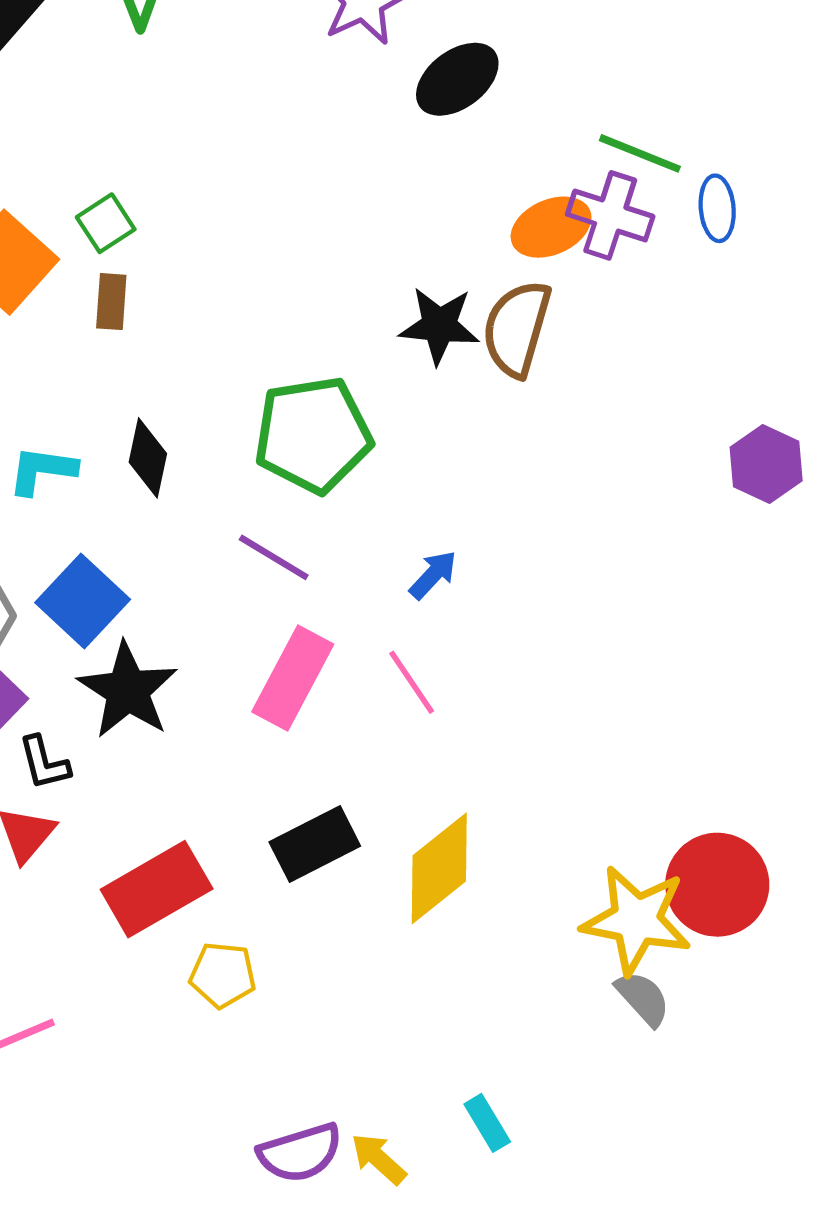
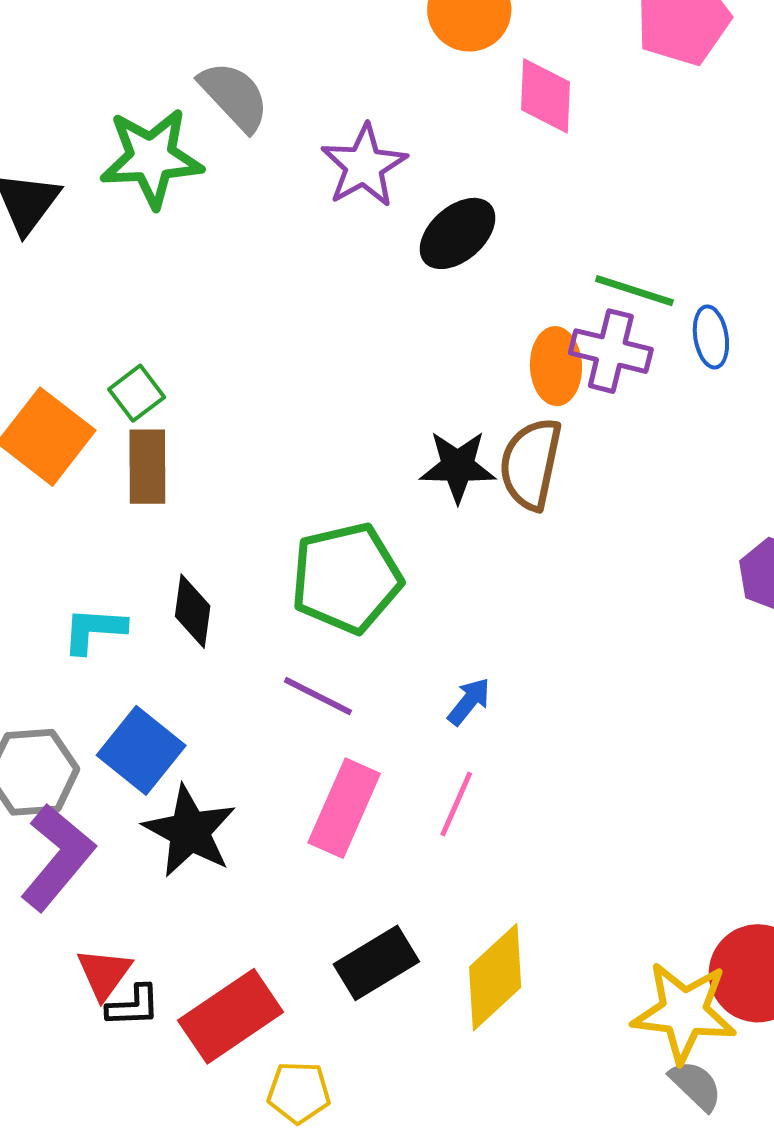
orange ellipse: (551, 227) -> (556, 366), turned -64
brown rectangle: (111, 302) -> (147, 467), size x1.4
pink line: (412, 682) -> (456, 804), turned 62
black L-shape: (44, 763) -> (133, 1006), moved, turned -74

